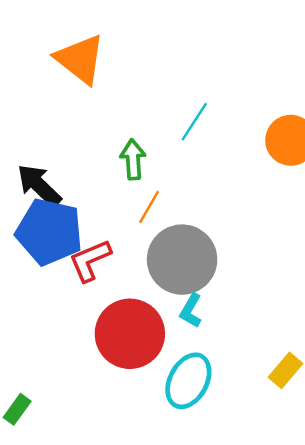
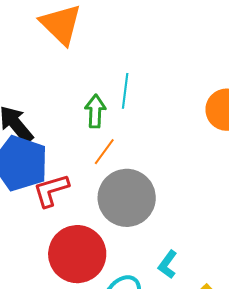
cyan line: (194, 122) -> (125, 91), moved, turned -32
cyan L-shape: (191, 311) -> (168, 265), moved

